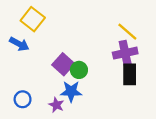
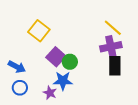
yellow square: (33, 19) -> (39, 31), moved
blue arrow: (19, 44) -> (17, 67), moved

